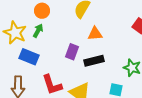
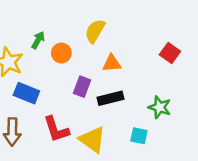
orange circle: (42, 11) -> (61, 53), moved
green arrow: (38, 31) -> (38, 40), moved

